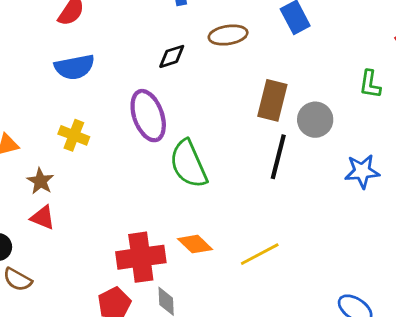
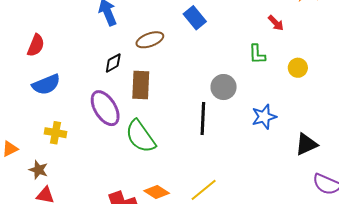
brown rectangle: (272, 100) -> (141, 85), moved

